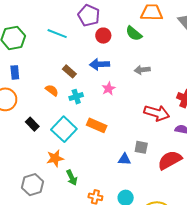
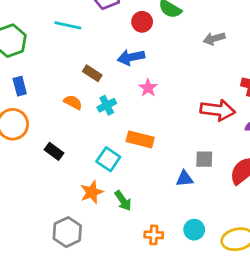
red circle: (103, 36) -> (142, 22), moved
gray arrow: (142, 70) -> (214, 39), moved
cyan square: (64, 129) -> (108, 159), moved, size x0.7
green arrow: (72, 178) -> (123, 201), moved

